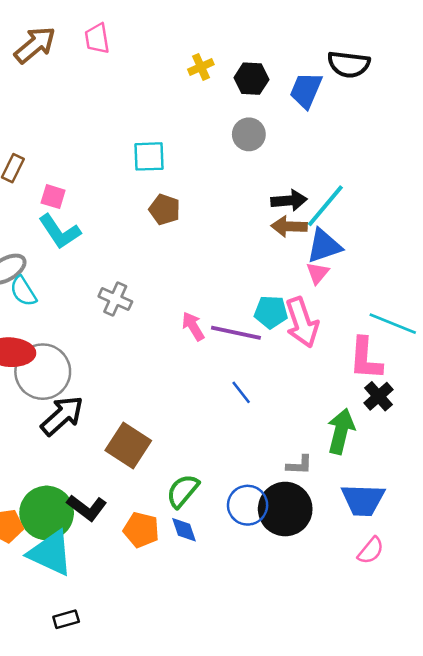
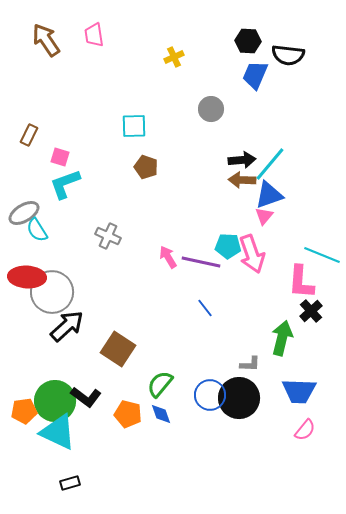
brown arrow: (35, 45) -> (46, 40), turned -84
black hexagon: (251, 79) -> (248, 41), moved
cyan L-shape: (60, 232) -> (65, 184), turned 104

